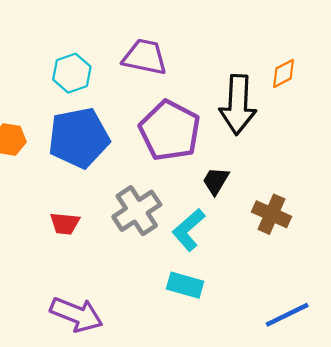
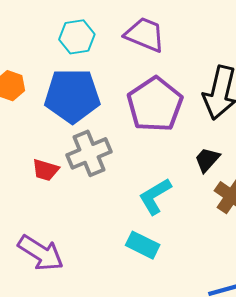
black trapezoid: (216, 181) -> (207, 160), moved
gray cross: (137, 211) -> (89, 153), moved

